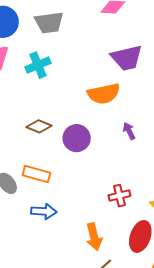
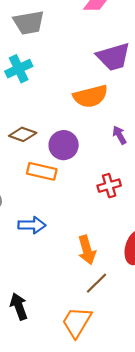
orange rectangle: (36, 174) -> (42, 171), moved
red cross: (119, 196) -> (109, 186), moved

